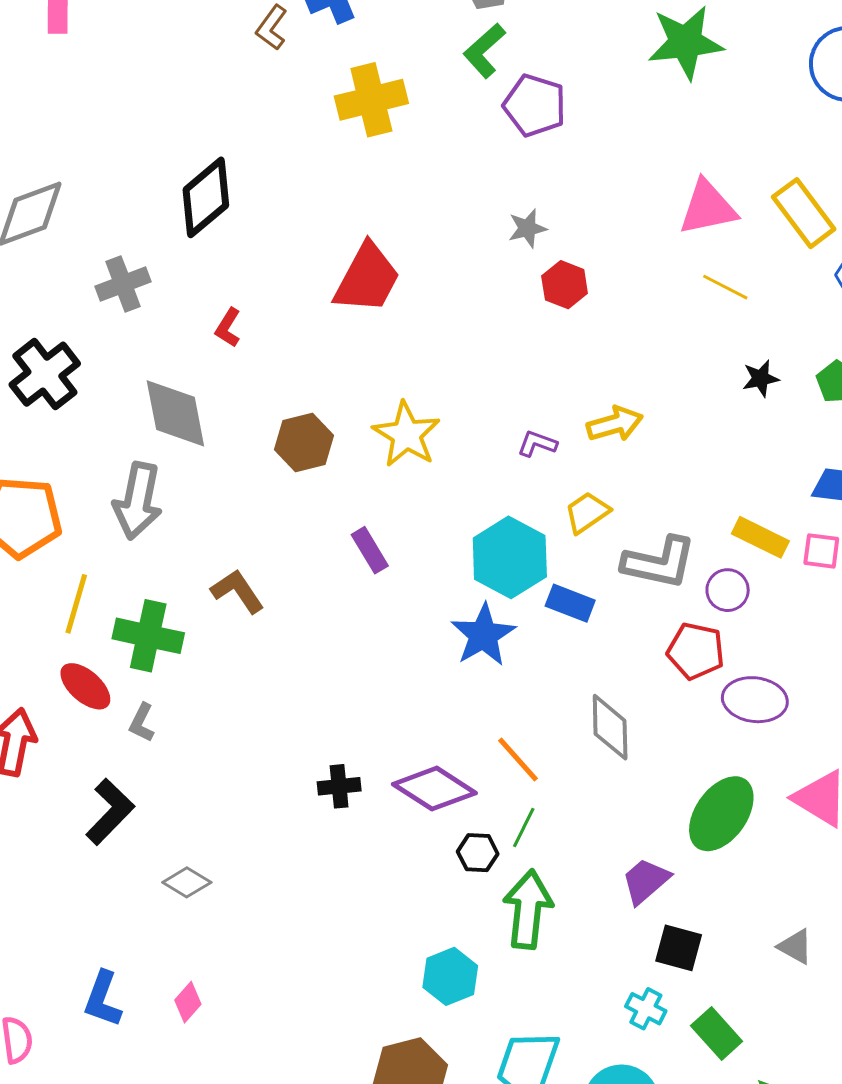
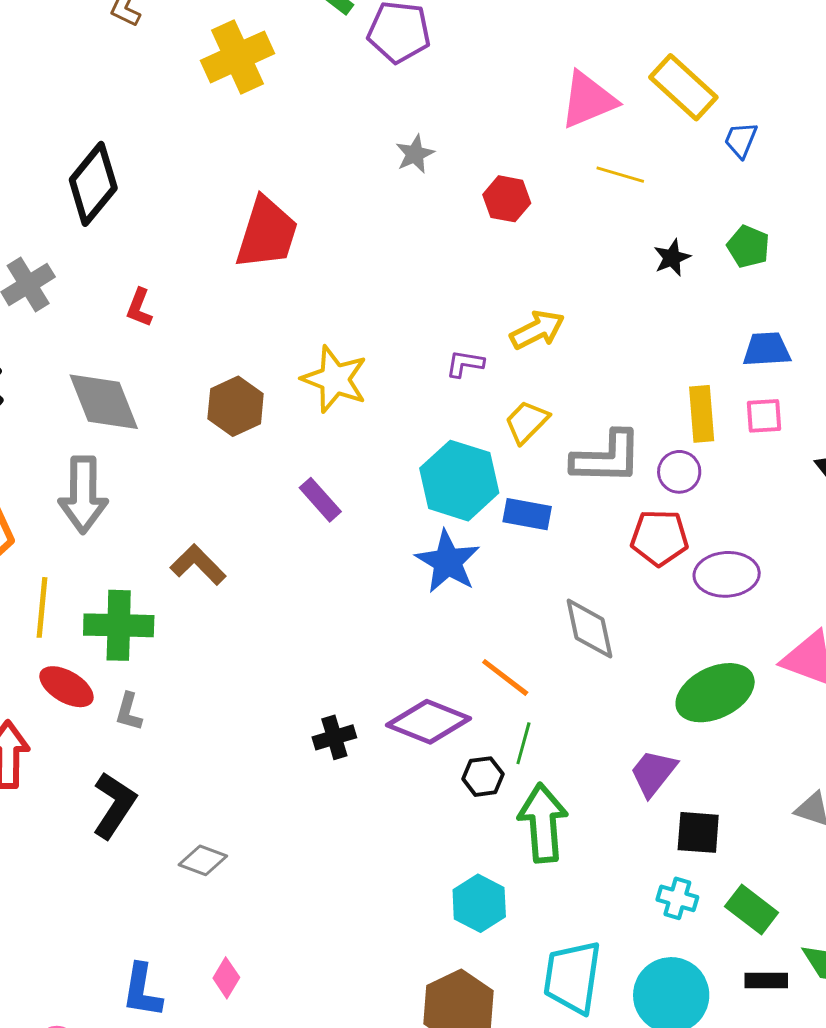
red hexagon: (565, 285) -> (507, 199), moved
yellow rectangle: (760, 537) -> (702, 414), turned 70
green ellipse: (721, 814) -> (715, 693), turned 40

